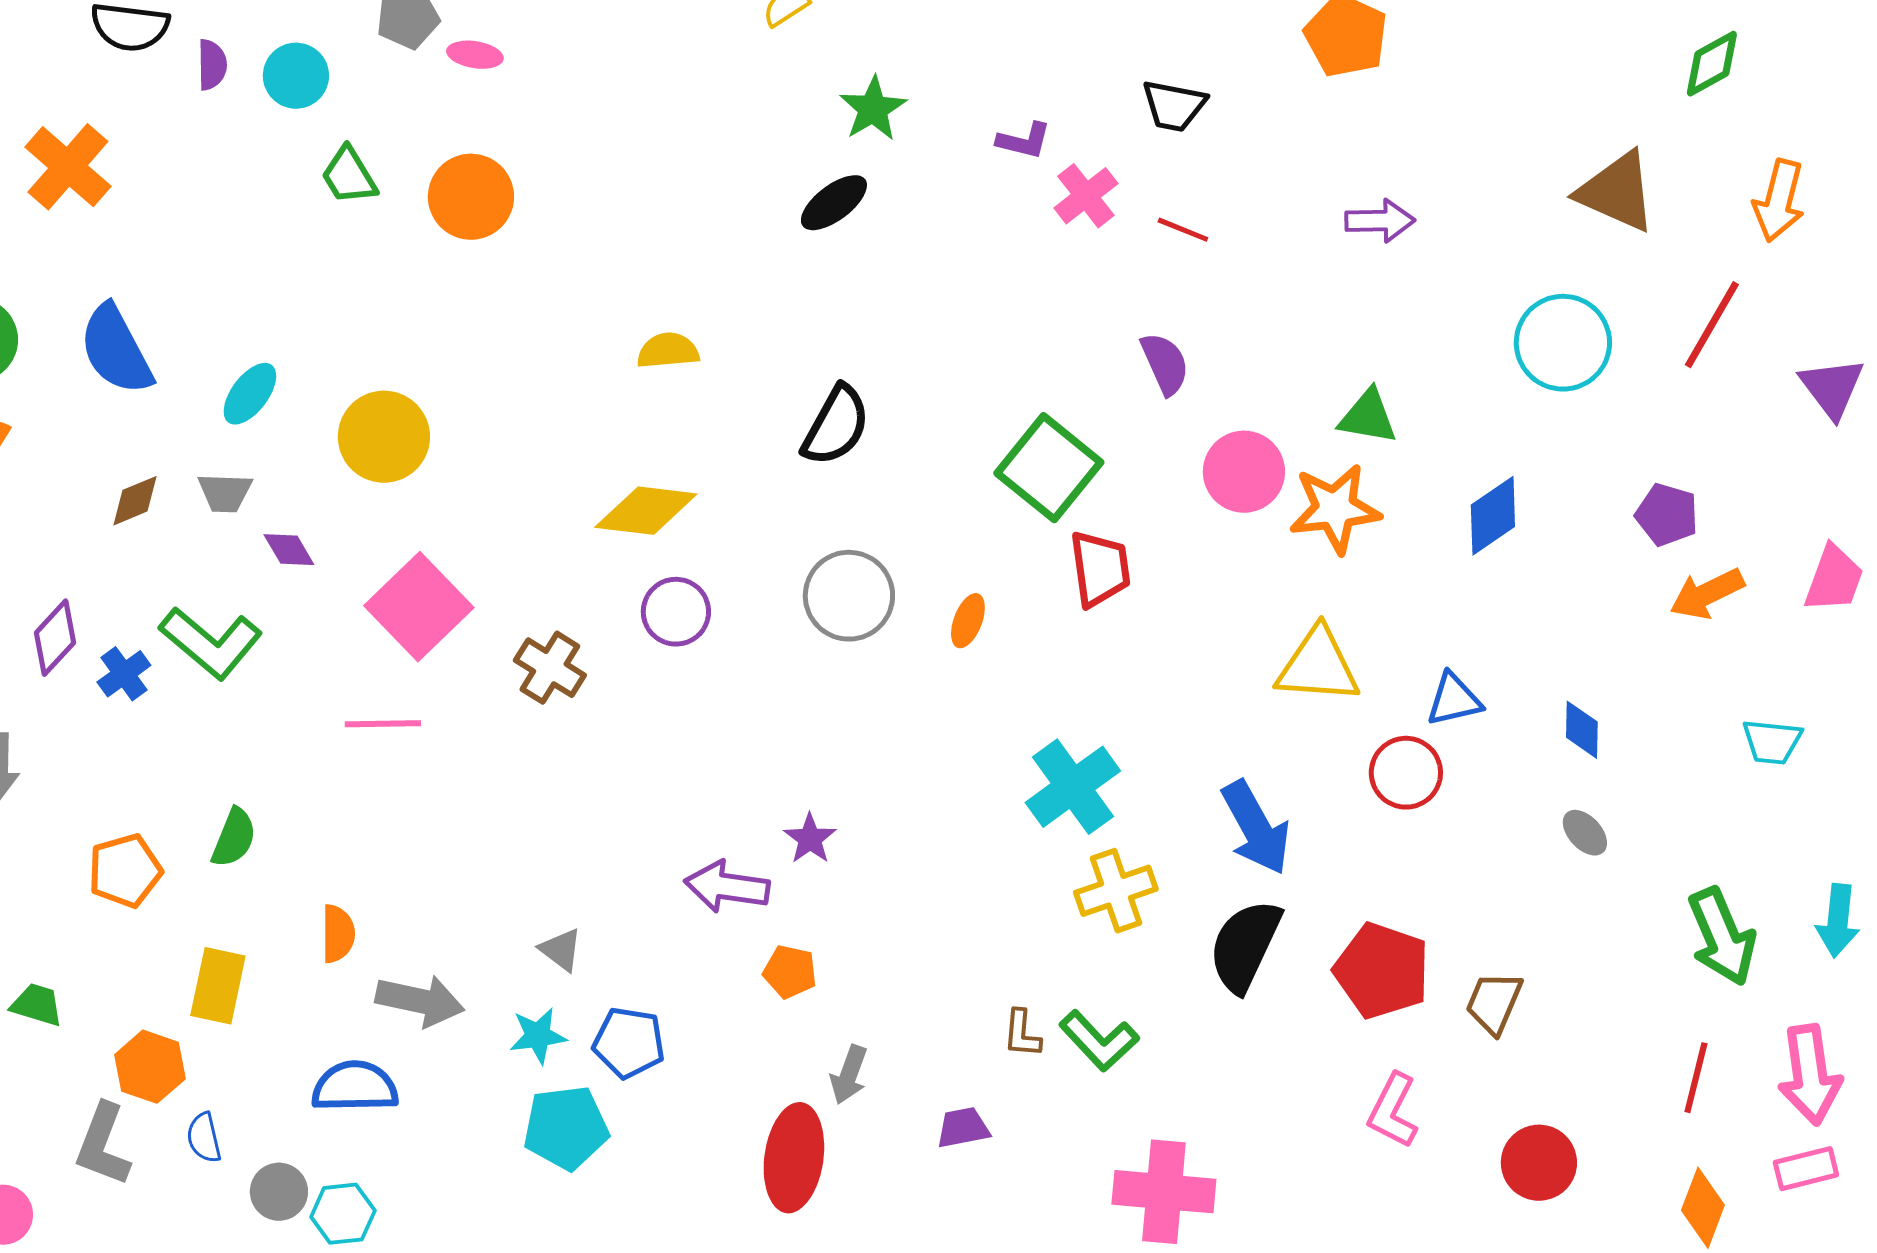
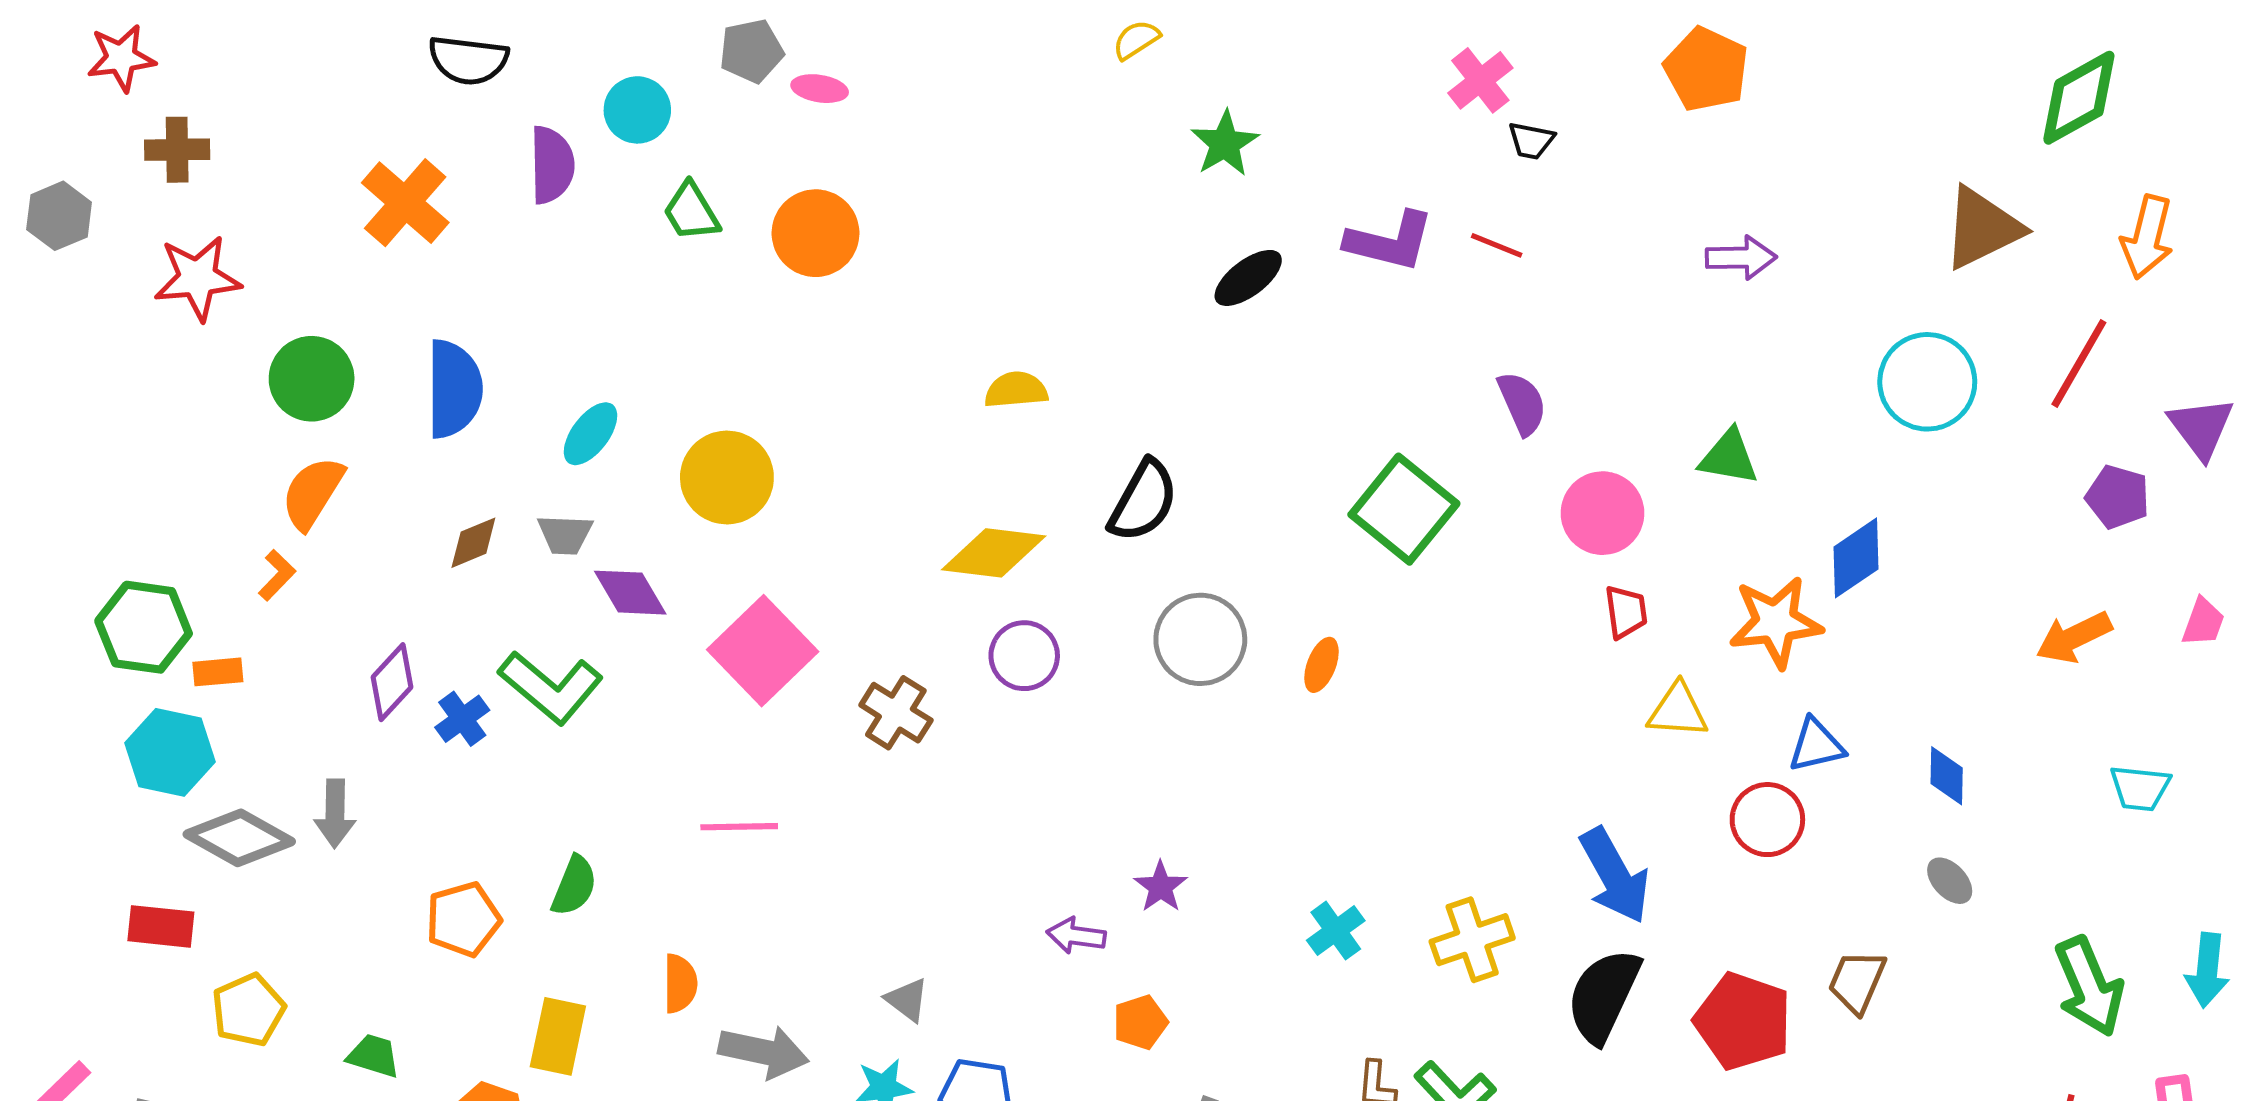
green diamond: (1712, 64) -> (2079, 98), size x1.4
purple semicircle: (212, 65) -> (552, 165), moved, size x1.5
black trapezoid: (1174, 106) -> (1531, 141), size x0.7
purple L-shape: (1024, 141) -> (1390, 241), moved, size x1.6
brown triangle: (1617, 192) -> (1982, 228), turned -50
pink cross: (1086, 196) -> (1480, 80), moved
black ellipse: (834, 203) -> (1248, 278), moved
red line: (1183, 230) -> (1497, 245), moved
blue semicircle: (116, 350) -> (454, 389), turned -152
black semicircle: (836, 426) -> (1143, 501), moved
orange star: (1335, 509) -> (1776, 622), moved
purple pentagon: (1667, 515) -> (2118, 497), moved
purple diamond: (289, 550) -> (630, 593), size x1.4
red trapezoid: (1100, 569) -> (1626, 612), moved, size x0.7
pink trapezoid: (1834, 579) -> (2203, 622), size x0.7
yellow triangle: (1318, 666) -> (1678, 711), size x0.7
pink line: (383, 724) -> (739, 827), moved
cyan cross: (1073, 787) -> (1336, 931), moved, size x0.6
purple arrow: (727, 887) -> (1076, 936), size x0.7
orange pentagon: (790, 972) -> (1140, 1022), turned -30
brown trapezoid: (1494, 1003) -> (1857, 981), moved

